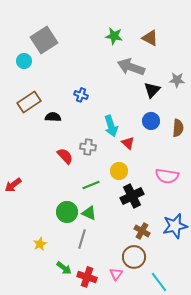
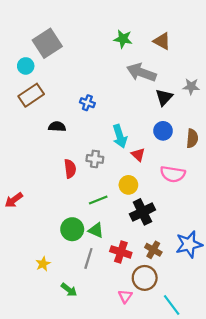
brown rectangle: (29, 102) -> (31, 95), moved
red semicircle: (65, 156) -> (70, 169), turned 36
pink semicircle: (167, 176) -> (173, 174), moved
red cross: (87, 277) -> (121, 252), moved

